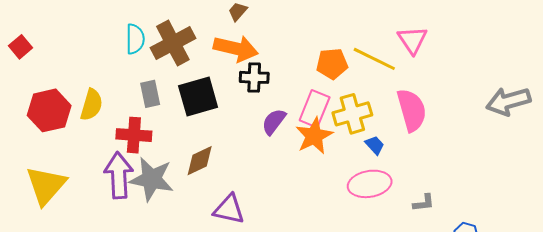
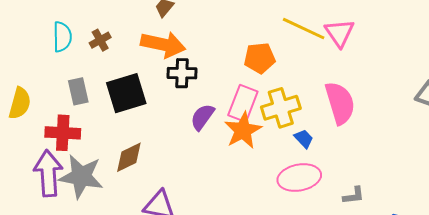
brown cross: (173, 43) -> (100, 40), size x0.5
yellow line: (374, 59) -> (304, 29), moved

